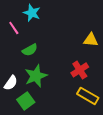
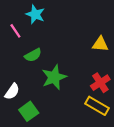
red cross: (80, 70) -> (100, 83), moved
green star: (36, 76) -> (54, 77), moved

